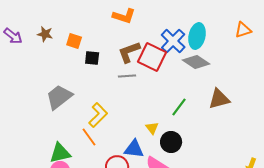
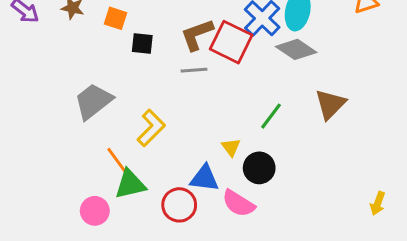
brown triangle: (219, 99) -> (330, 104), turned -30
orange line: (89, 137) -> (117, 160), moved
green triangle: (60, 153) -> (130, 184), moved

